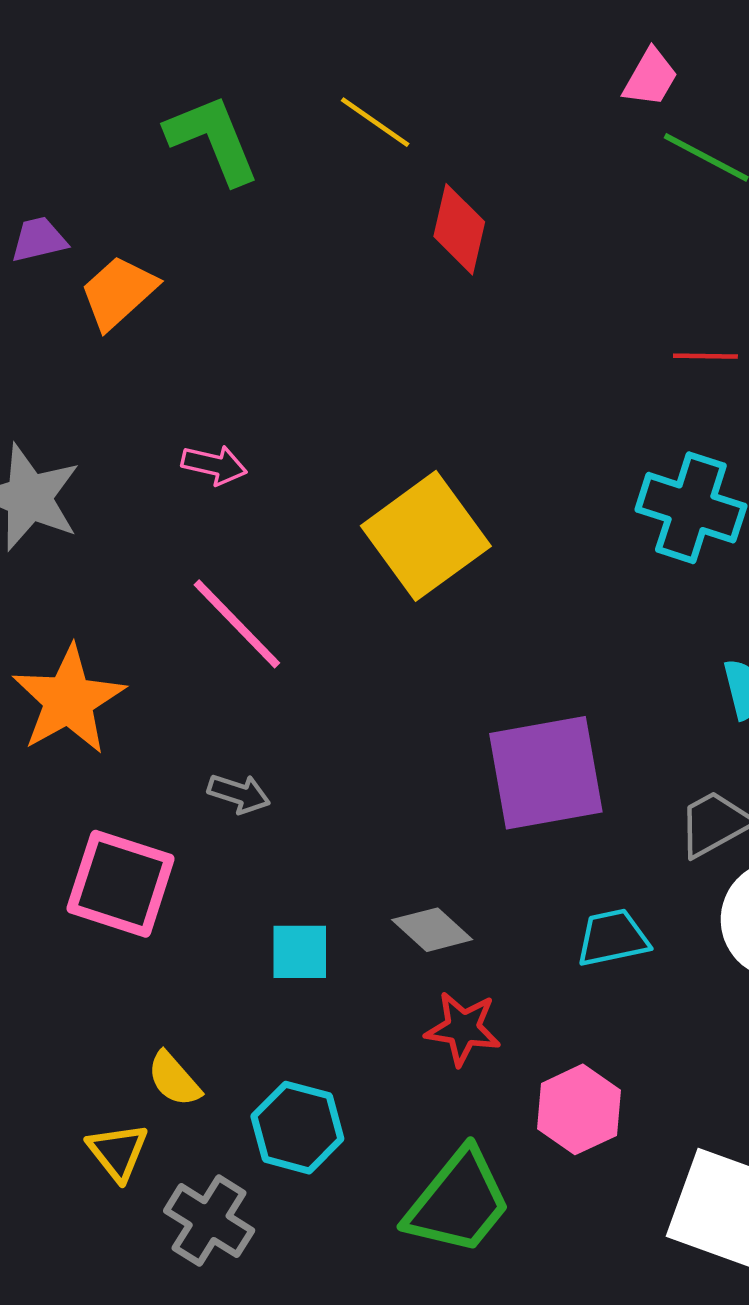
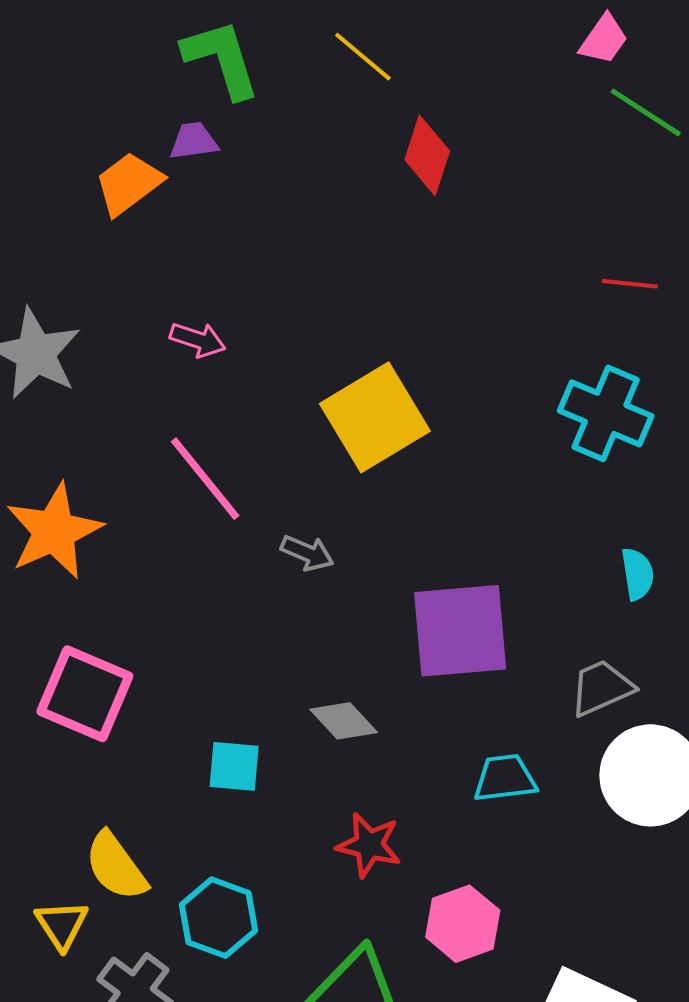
purple trapezoid: (39, 240) -> (194, 141), moved
gray arrow: (239, 794) -> (307, 553), moved
gray diamond: (432, 930) -> (344, 721), moved
yellow semicircle: (174, 1079) -> (116, 866), size x1.4

